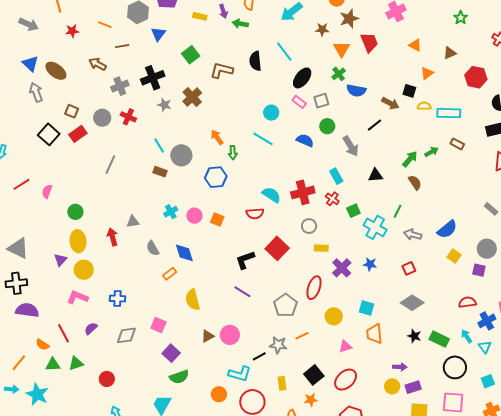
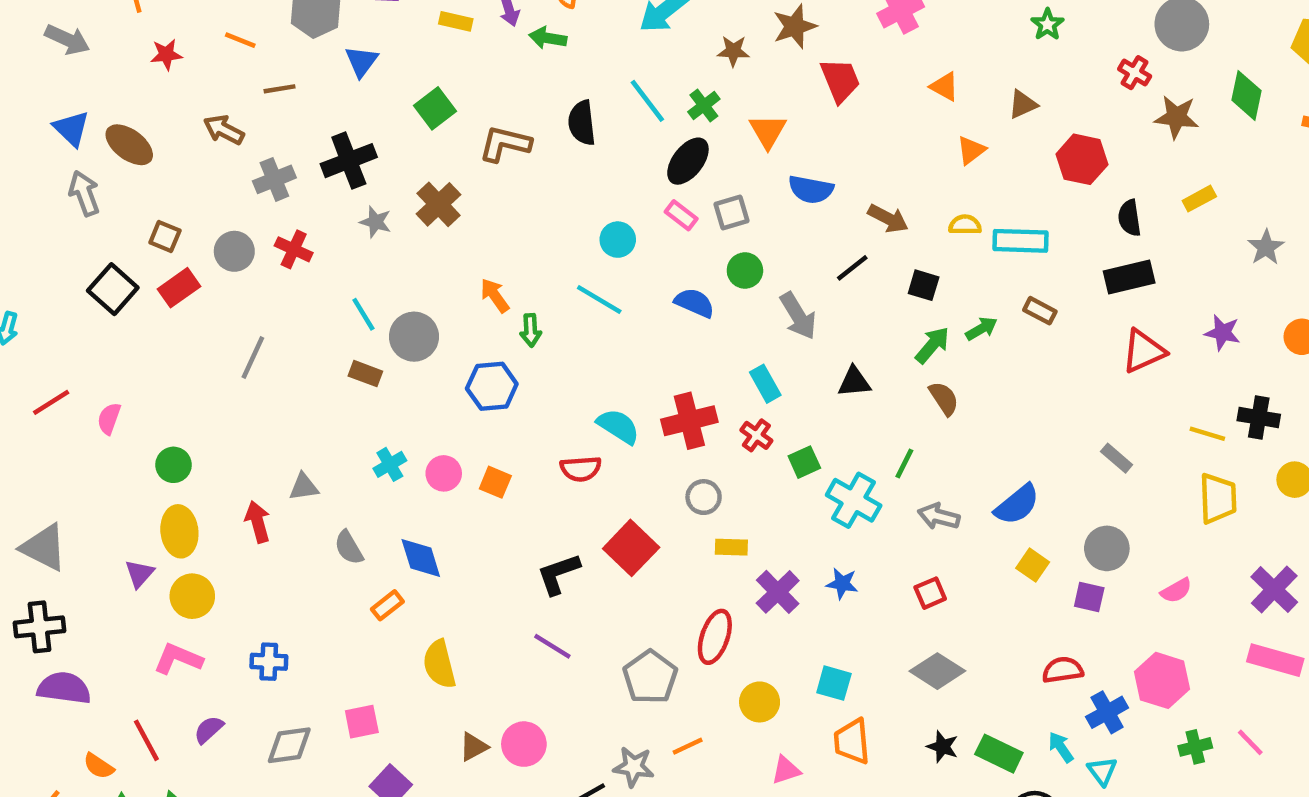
orange triangle: (342, 49) -> (768, 131), moved
green cross: (339, 74) -> (704, 105), moved
black square: (409, 91) -> (924, 285), moved
pink square: (158, 325) -> (362, 722), turned -35

